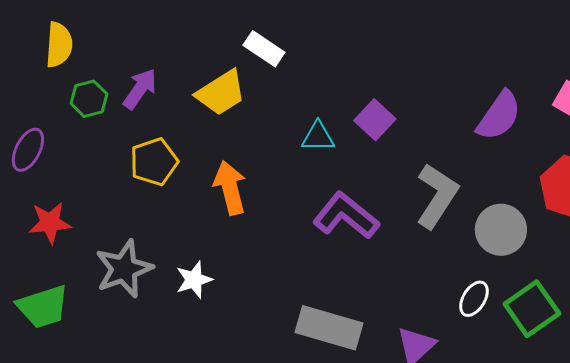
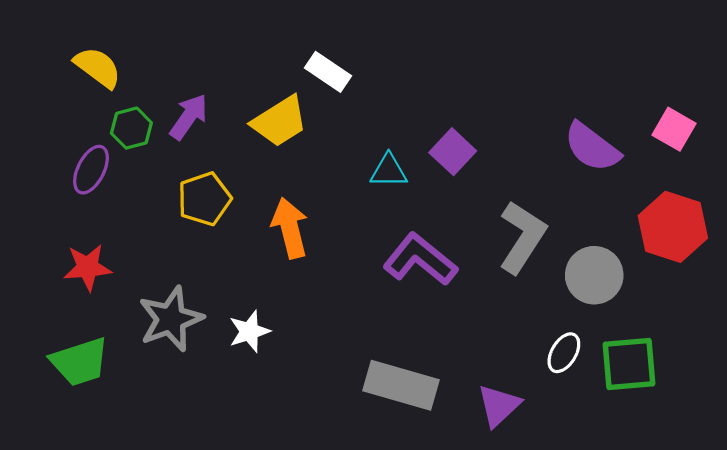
yellow semicircle: (59, 45) -> (98, 67), turned -57
purple semicircle: (499, 116) -> (592, 147), turned 92
purple ellipse: (28, 150) -> (91, 170), moved
green square: (532, 309) -> (629, 364), turned 30

